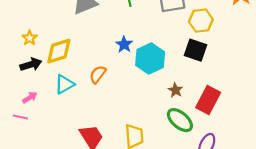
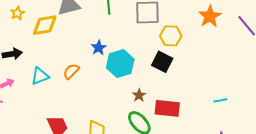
yellow star: (30, 38) -> (17, 13), moved
yellow diamond: (59, 51) -> (45, 25), moved
red rectangle: (208, 100) -> (167, 108), turned 60

